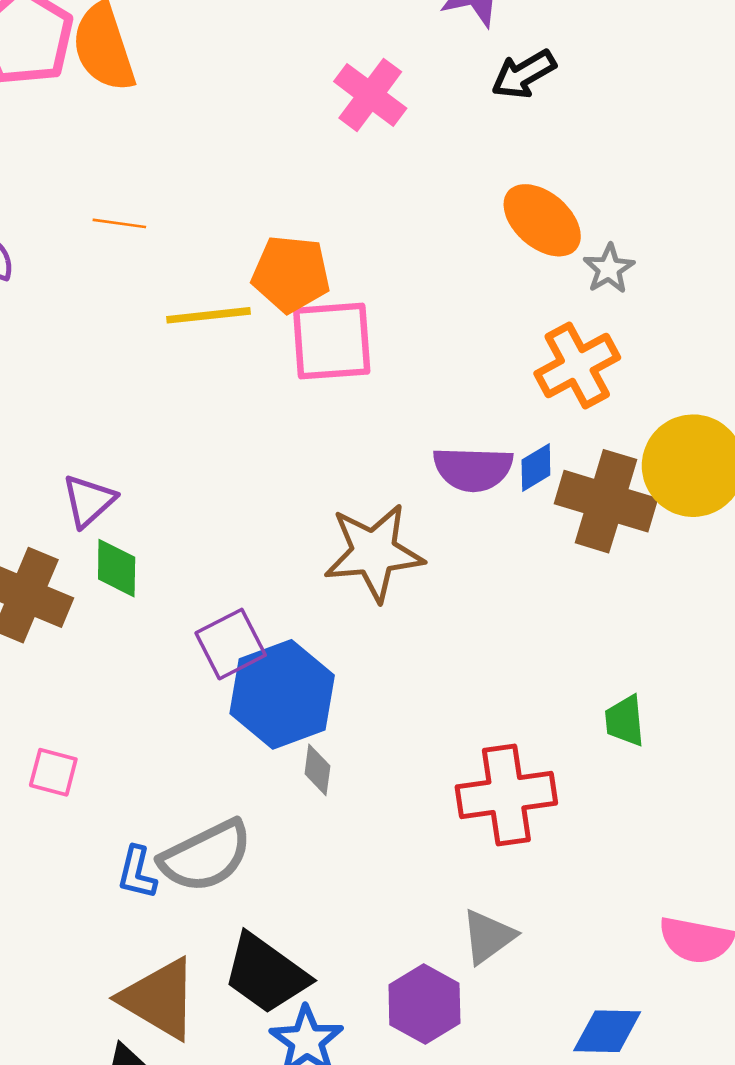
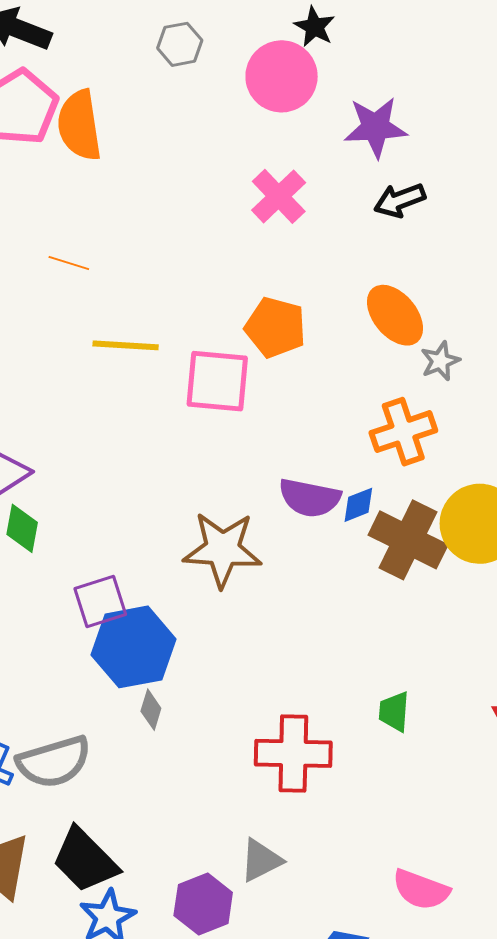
orange pentagon: (291, 274) -> (275, 327), moved

